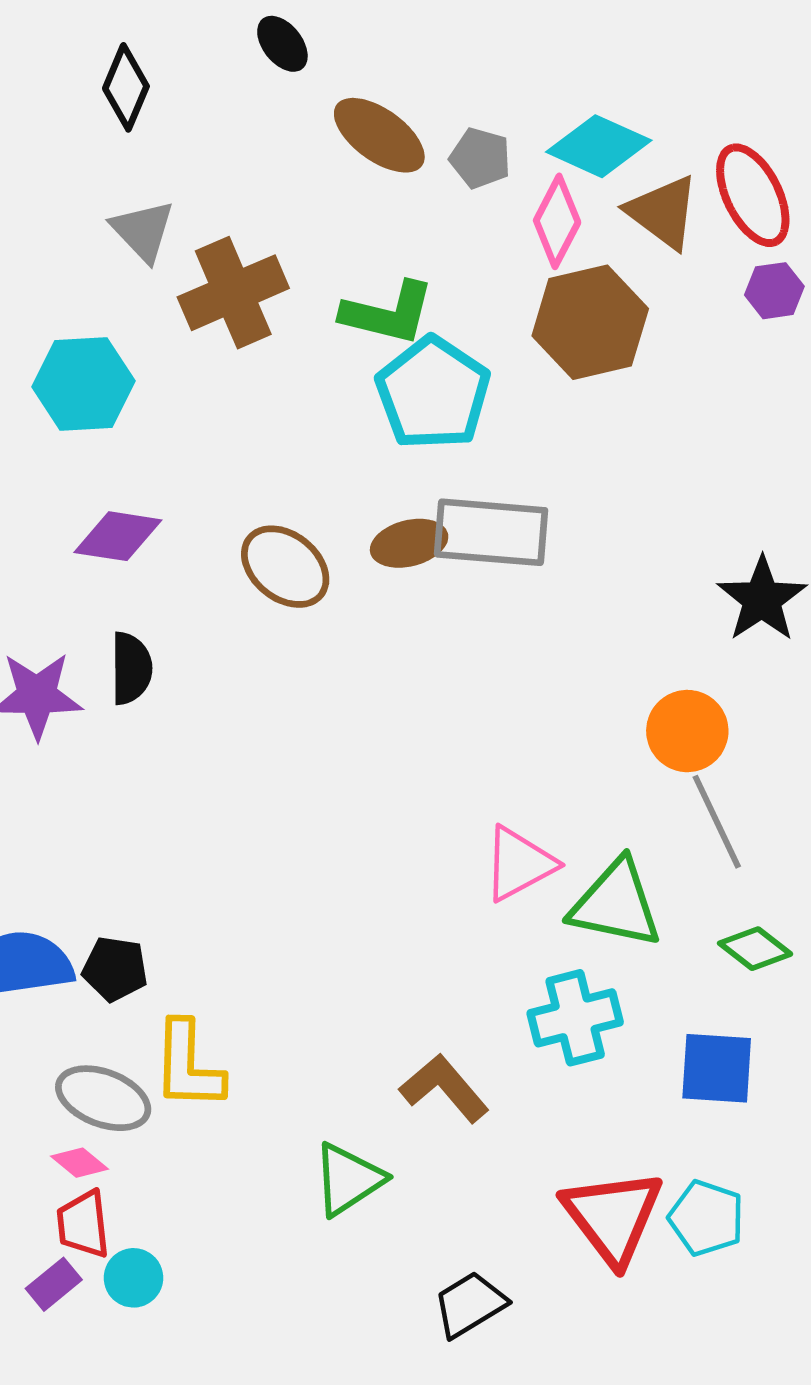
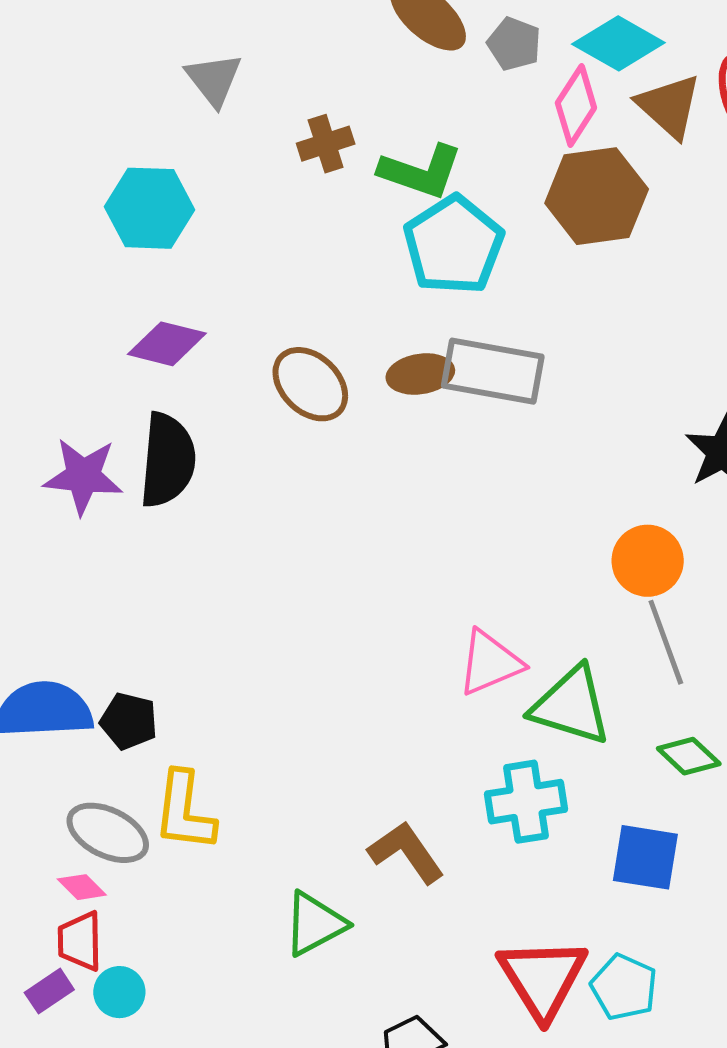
brown cross: (233, 293) -> (326, 144), moved, size x0.6
black semicircle: (131, 668) -> (168, 460), size x1.5

